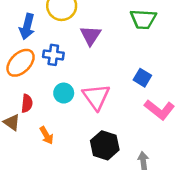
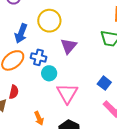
cyan circle: (64, 93) -> (49, 73), moved
orange arrow: (47, 135) -> (39, 118), moved

